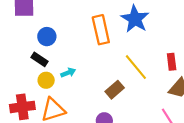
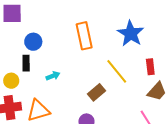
blue star: (135, 19) -> (131, 33), moved
black rectangle: (39, 59) -> (26, 63), turned 56
yellow circle: (46, 80) -> (11, 81), moved

